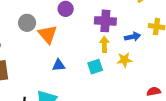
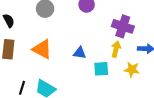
orange triangle: (48, 34) -> (42, 49), moved, turned -35
blue triangle: (59, 65) -> (80, 53), moved

